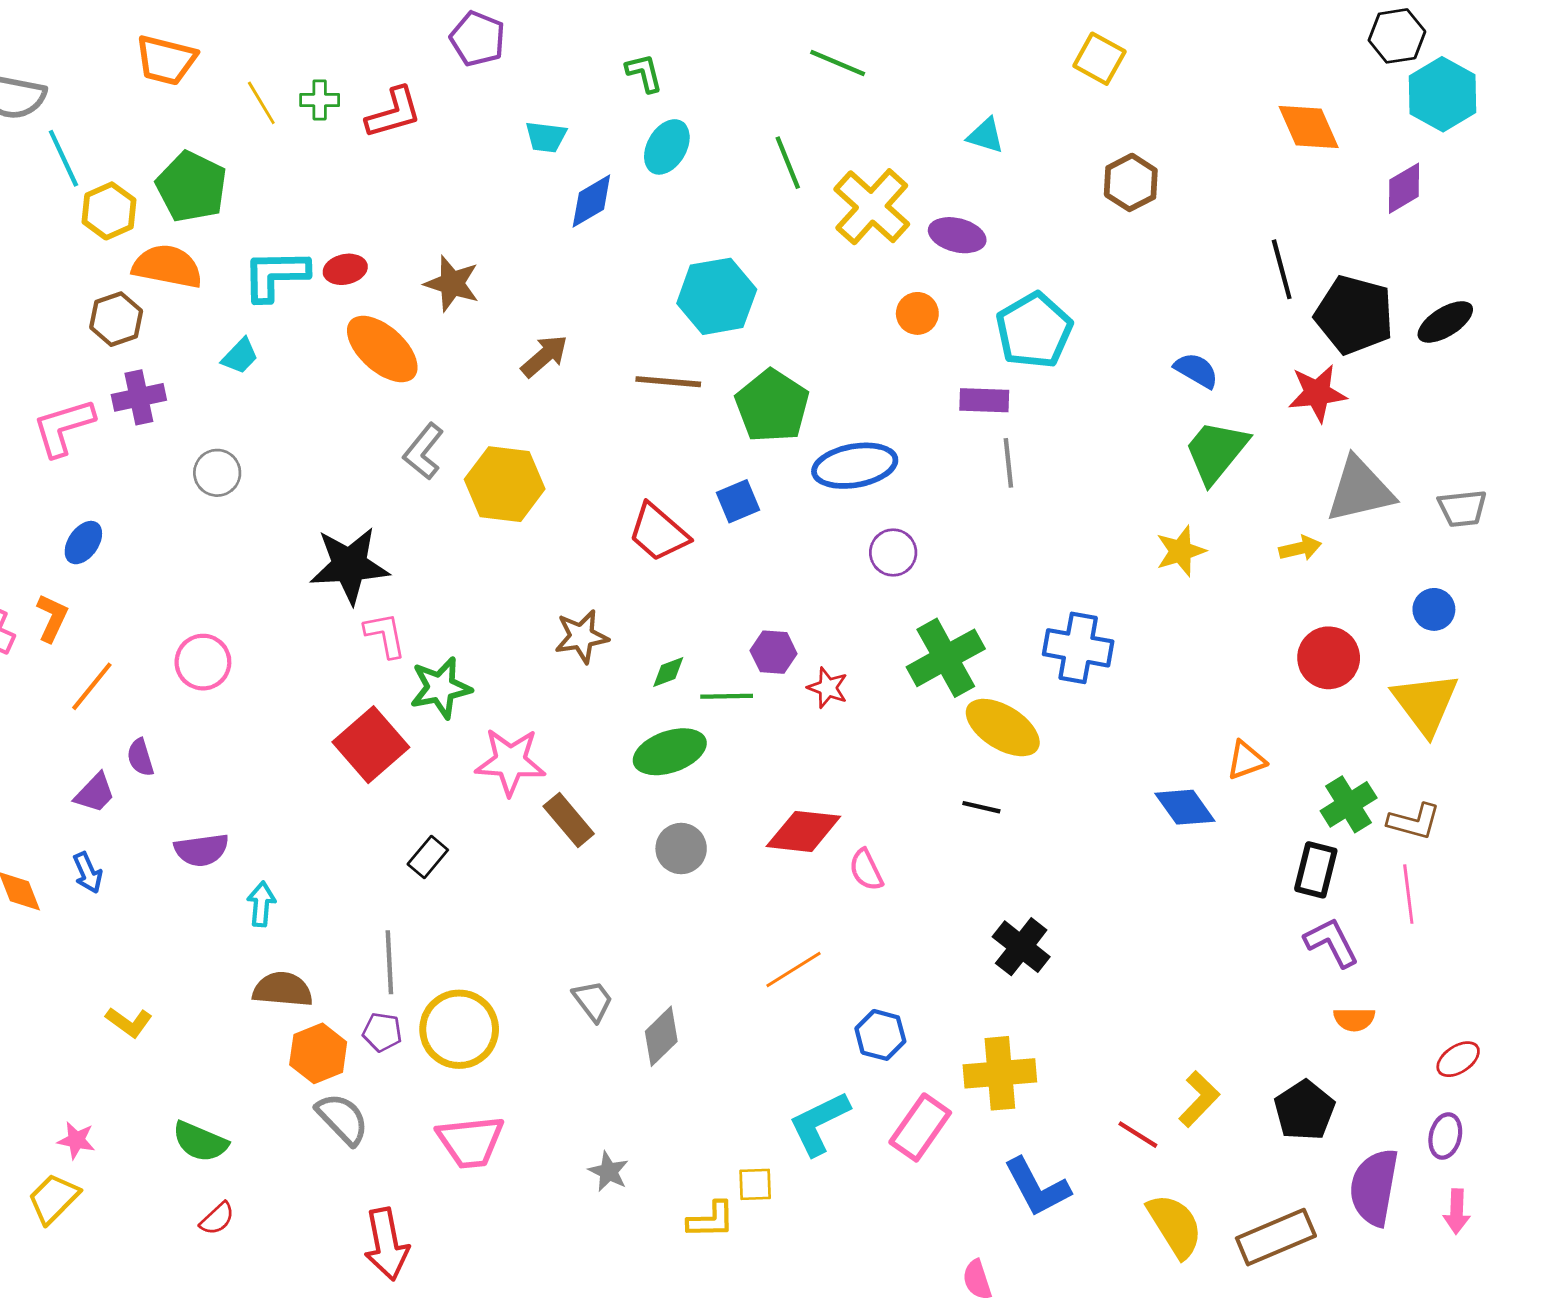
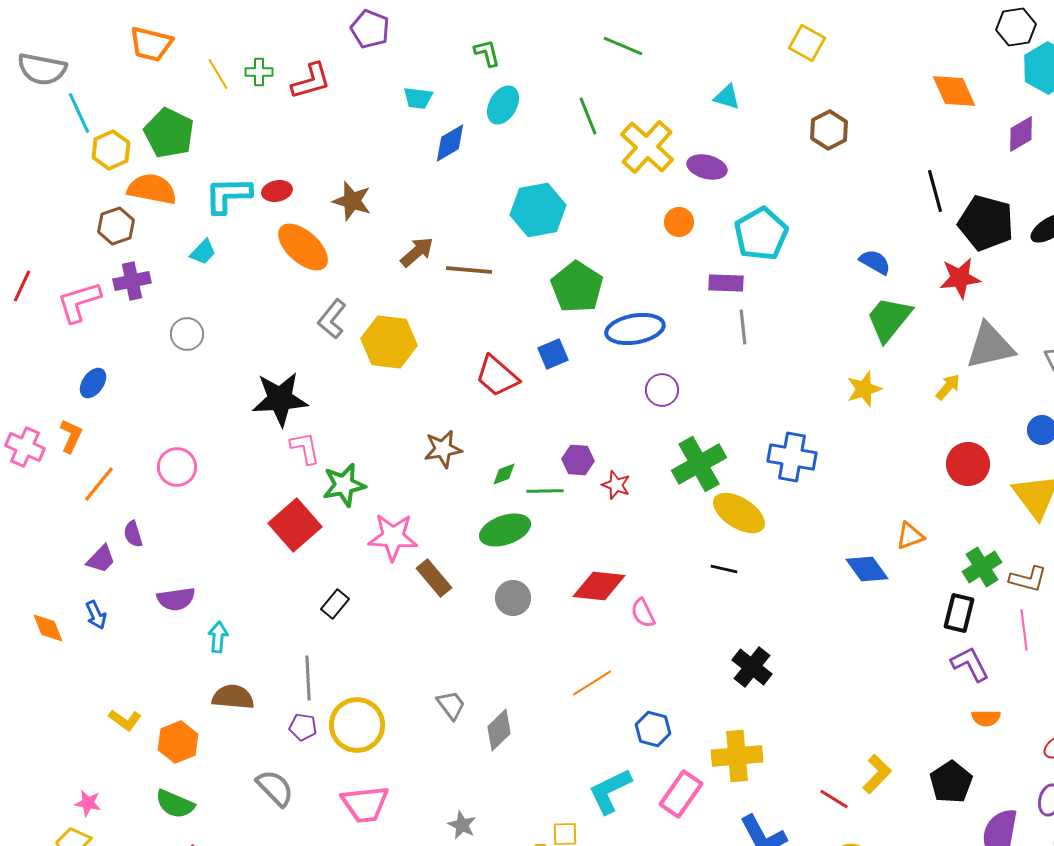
brown line: (668, 382) -> (469, 270), moved
yellow arrow: (1300, 548) -> (948, 387), turned -36
orange hexagon: (318, 1053) -> (178, 742), moved

